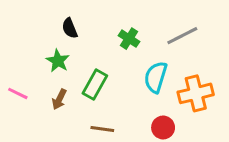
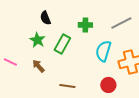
green cross: (129, 39) -> (85, 25), turned -32
green rectangle: (95, 85) -> (62, 44), moved
brown arrow: (59, 99) -> (38, 66), turned 112

